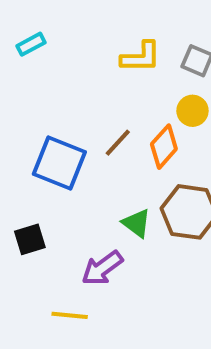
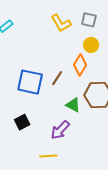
yellow L-shape: (141, 57) -> (61, 23), turned 70
brown line: (118, 143) -> (57, 78), moved

